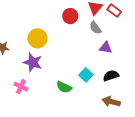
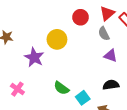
yellow circle: (37, 38) -> (57, 39), moved
cyan square: (86, 75) -> (83, 98), moved
pink cross: (21, 87) -> (17, 89), moved

